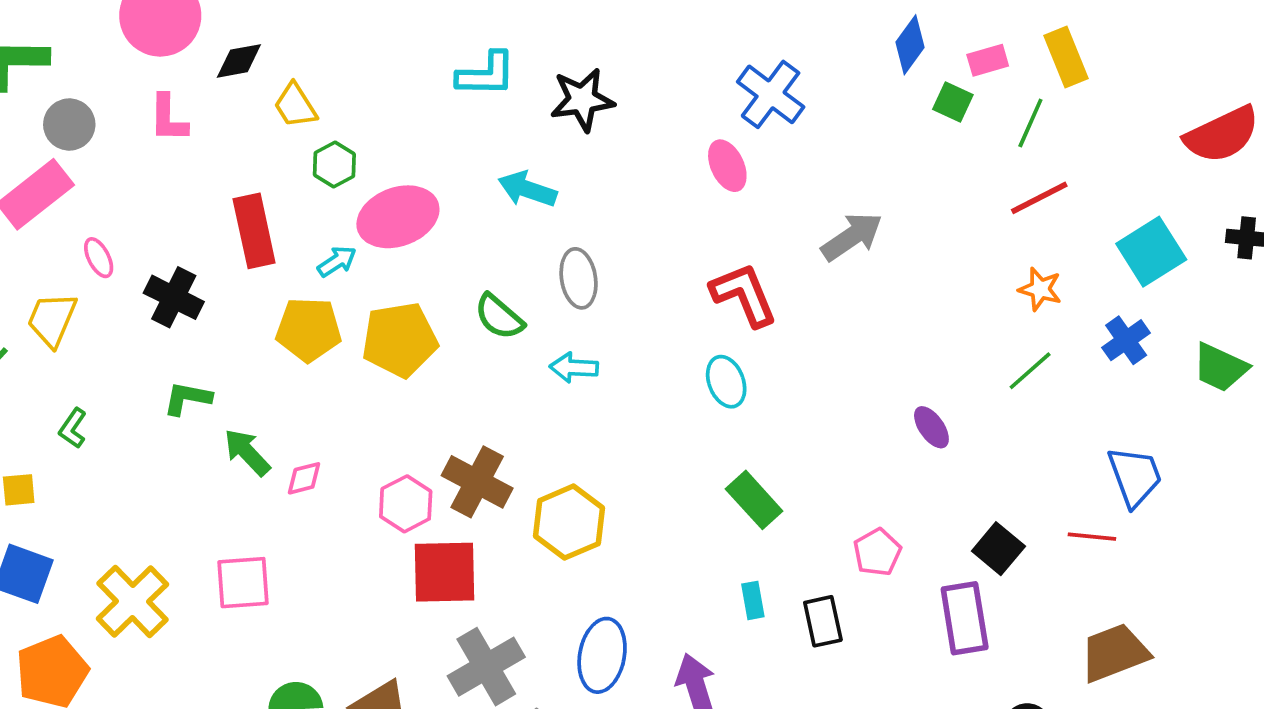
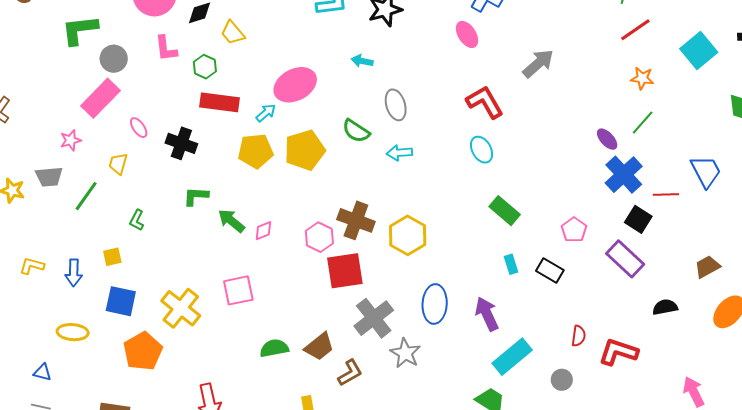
green hexagon: (334, 164) -> (205, 67), moved
cyan arrow: (527, 189) -> (362, 61), size x0.7
red rectangle: (254, 231) -> (220, 102), turned -63
yellow trapezoid: (52, 320) -> (118, 164), size x0.7
blue cross: (1126, 340) -> (624, 175), moved, size x1.5
purple ellipse: (931, 427) -> (607, 139), moved
red line: (1092, 537) -> (666, 195), moved
purple rectangle: (965, 618) -> (625, 259), turned -30
black rectangle: (823, 621) -> (550, 270), turned -40
brown trapezoid: (1114, 653) -> (707, 267), size x0.7

